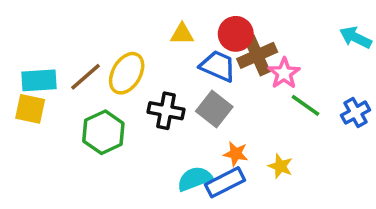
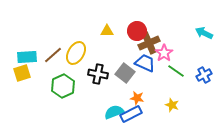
blue trapezoid: (218, 66) -> (145, 63), moved
yellow square: (30, 109) -> (22, 73), turned -30
yellow star: (280, 166) -> (172, 105), moved

